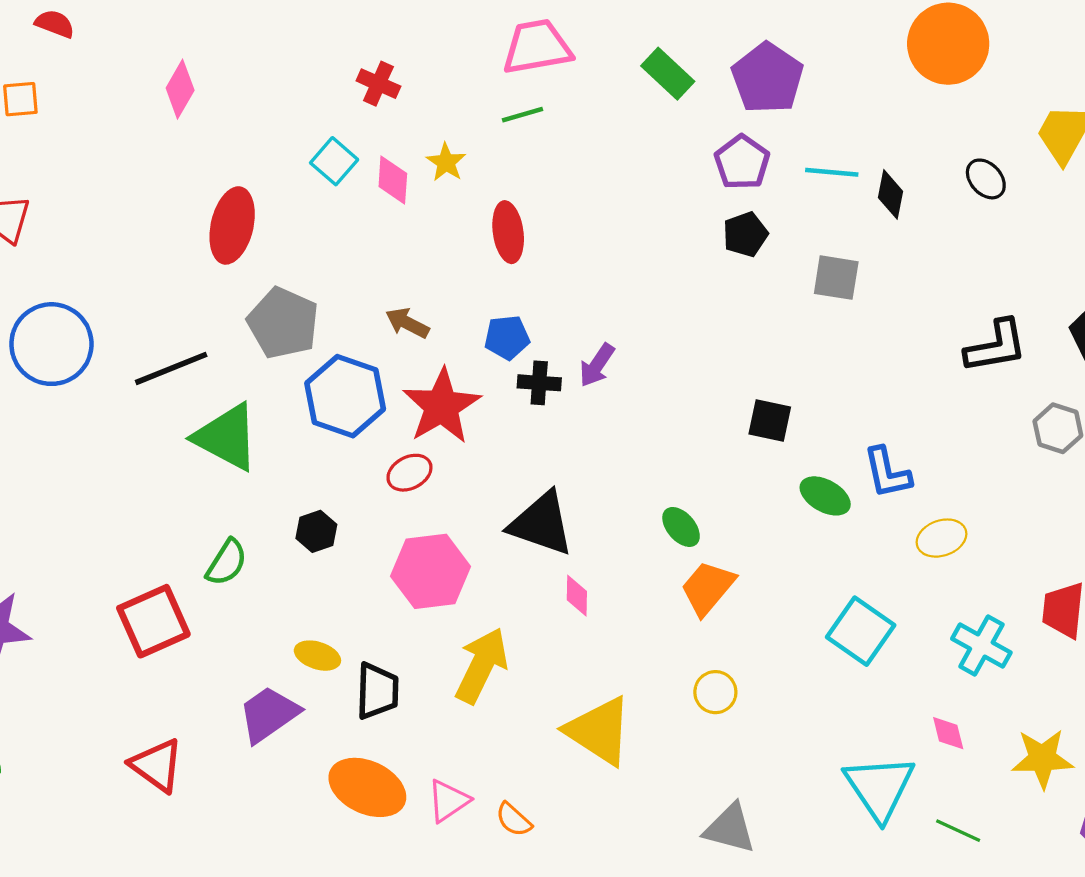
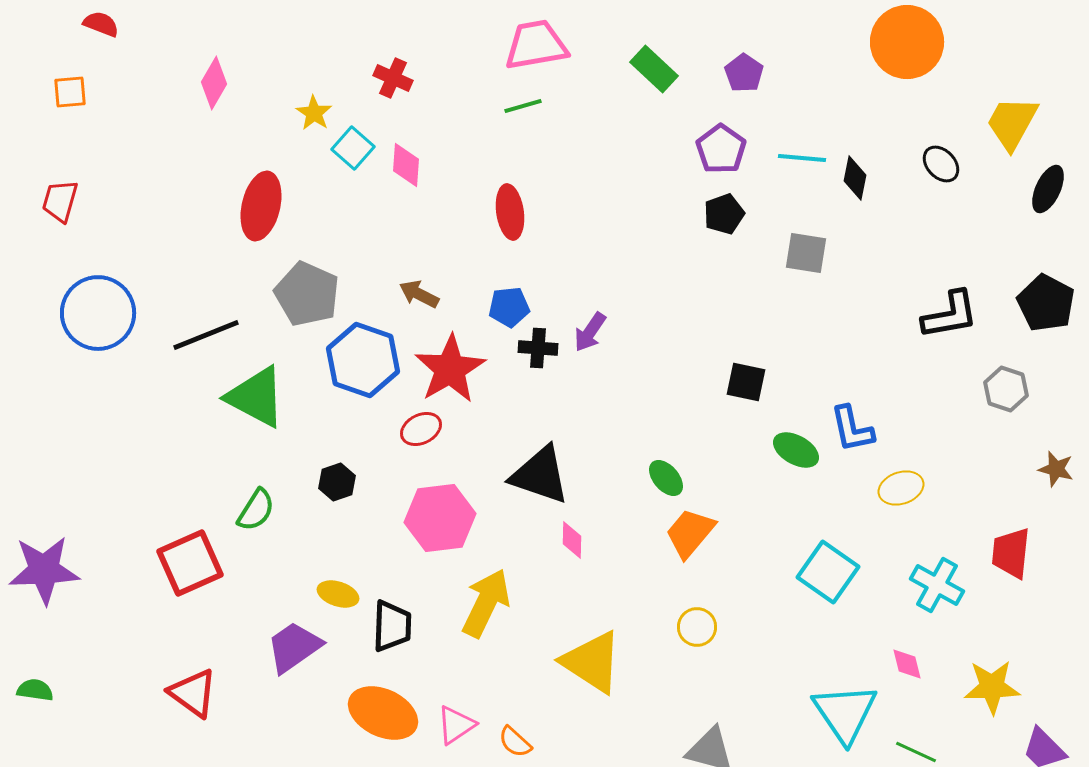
purple pentagon: (767, 78) -> (744, 73), size x0.6
yellow star: (446, 162) -> (314, 113), moved

